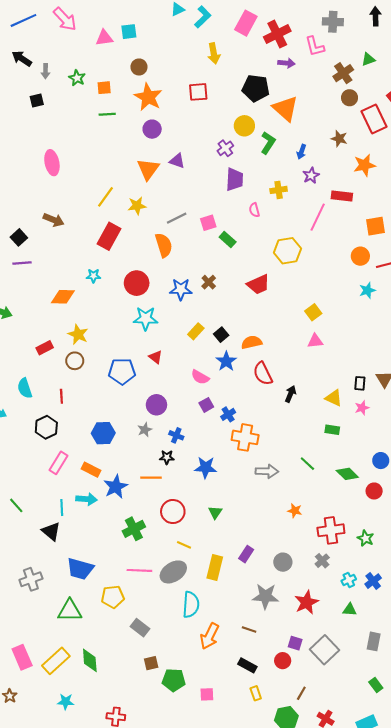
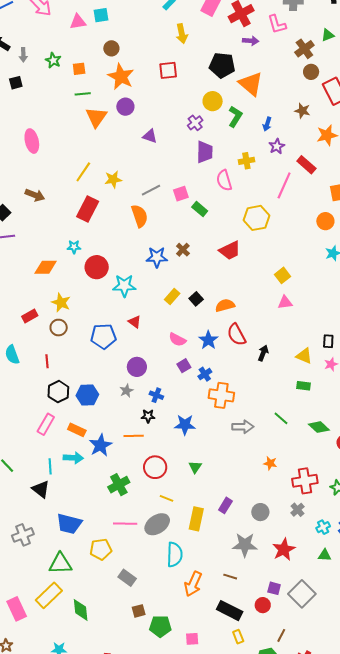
orange triangle: (148, 169) -> (96, 117), moved
red rectangle: (342, 196) -> (306, 165), turned 36
pink semicircle: (254, 210) -> (224, 180), size x1.5
red circle: (137, 283) -> (97, 267), moved
blue star: (226, 361) -> (208, 340), moved
black hexagon: (46, 427) -> (58, 392), moved
yellow rectangle: (56, 661) -> (49, 595), moved
black rectangle: (247, 665) -> (230, 611), size x1.4

